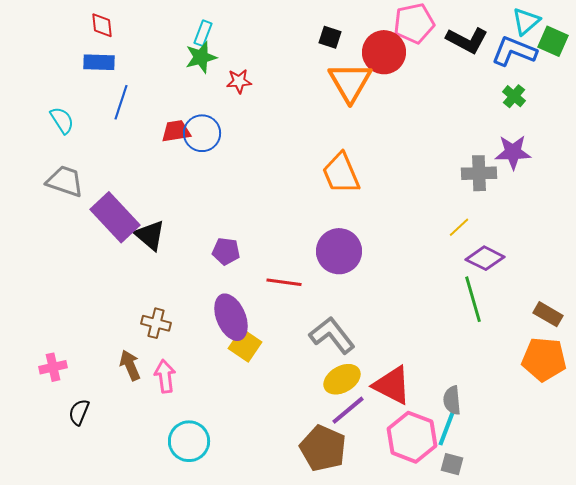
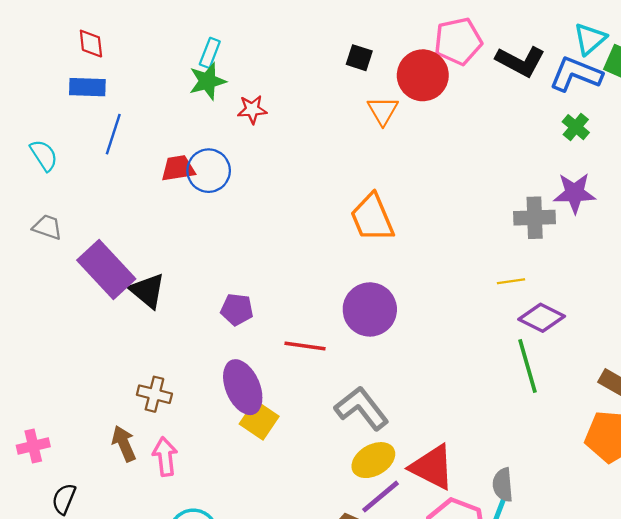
orange triangle: (350, 82) -> (383, 111), size x0.6
gray trapezoid: (65, 181) -> (47, 227), size x0.7
yellow line: (459, 227) -> (511, 281), turned 35

